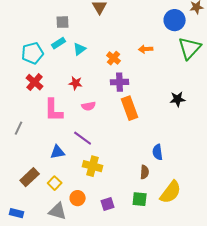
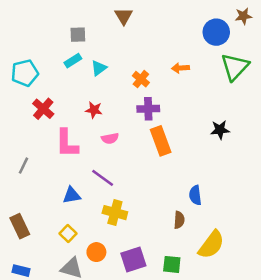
cyan pentagon: (33, 53) -> (25, 73), moved
brown rectangle: (30, 177) -> (20, 226), moved, turned -72
green square: (140, 199) -> (172, 264), moved
purple square: (108, 204) -> (133, 259), size x1.5

